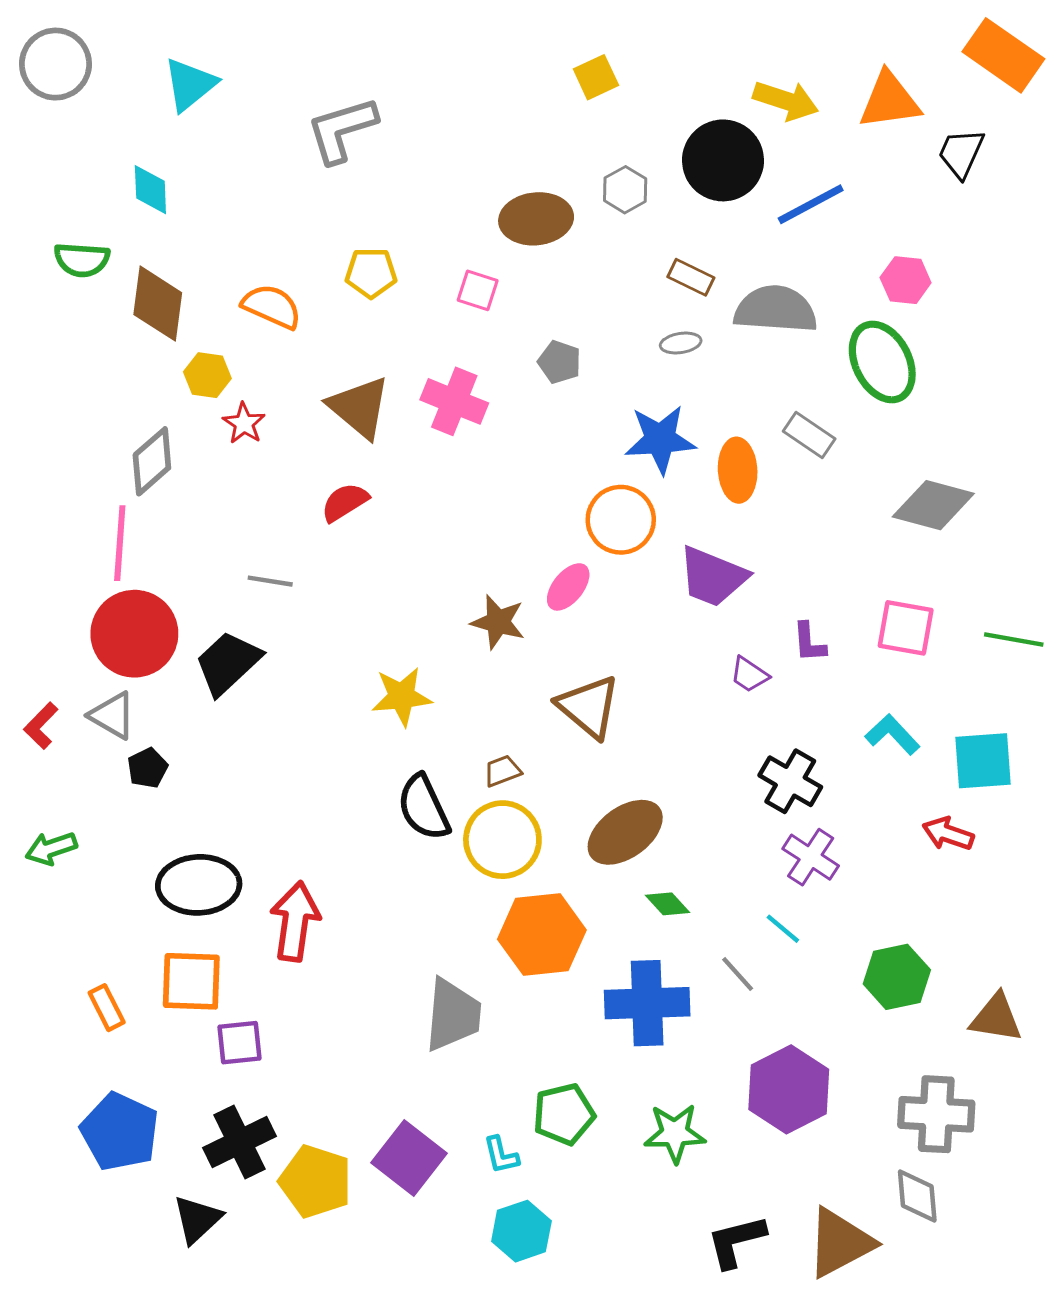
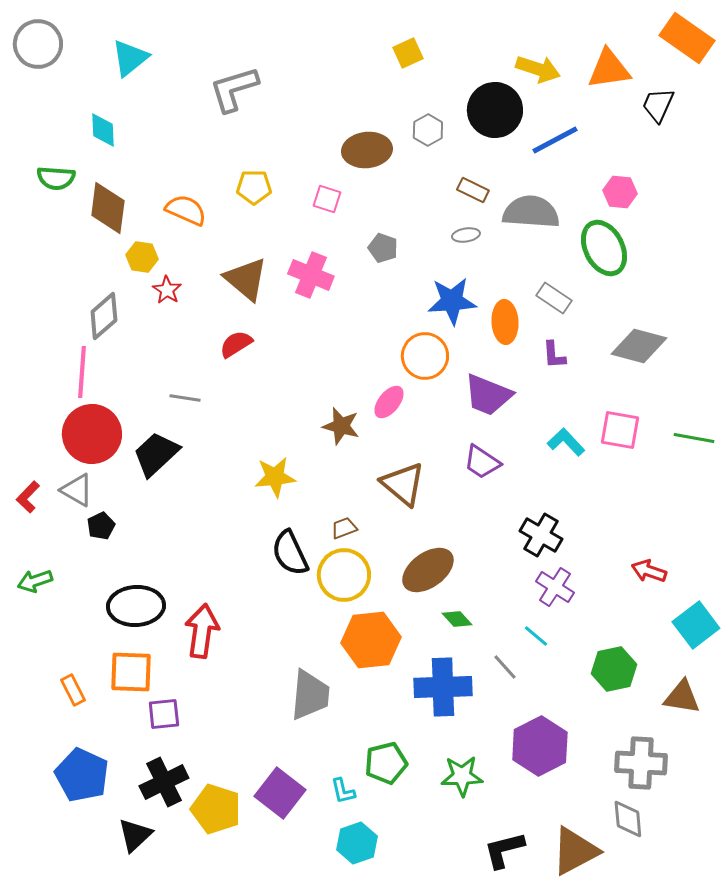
purple L-shape: (809, 642) -> (554, 355), moved
purple trapezoid: (749, 675) -> (482, 462), moved, size x1.4
cyan L-shape: (892, 734) -> (566, 442), moved
cyan square: (983, 761) -> (696, 625), moved, turned -33

